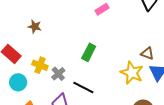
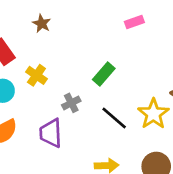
gray cross: (58, 74) -> (71, 103), moved
black line: (83, 87) -> (114, 118), moved

